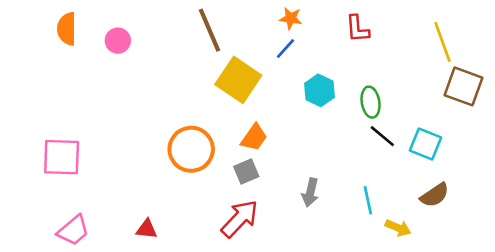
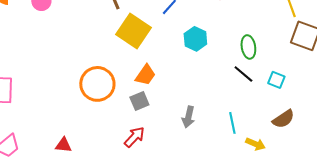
green ellipse: (371, 102) -> (248, 47), moved
cyan square: (426, 144) -> (276, 80), size x0.7
red arrow: (240, 219) -> (134, 137), size x0.7

